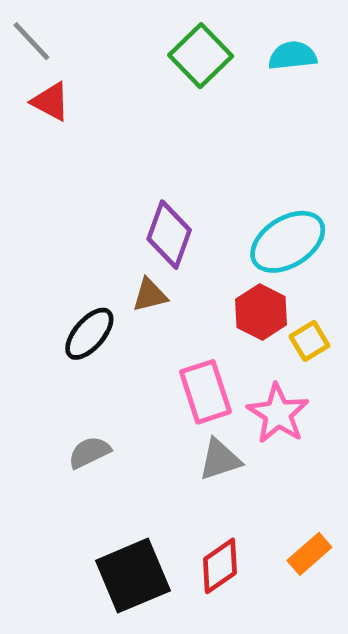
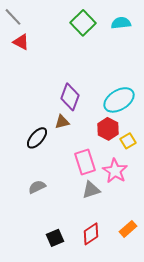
black square: (133, 576) -> (55, 238), size x0.6

